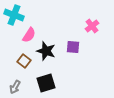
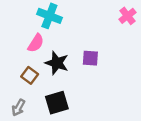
cyan cross: (14, 15) -> (49, 16), moved
pink cross: (92, 26) -> (128, 16), moved

